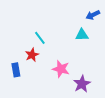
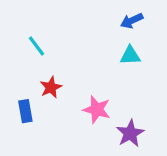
blue arrow: (93, 15) -> (132, 21), moved
cyan line: (40, 38) -> (37, 46), moved

